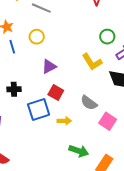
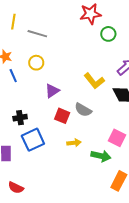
green circle: (107, 37) -> (108, 34), moved
gray semicircle: (89, 103) -> (83, 110), moved
blue square: (39, 110) -> (33, 140), moved
green arrow: (79, 151) -> (101, 156), moved

